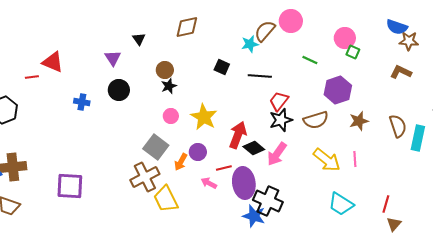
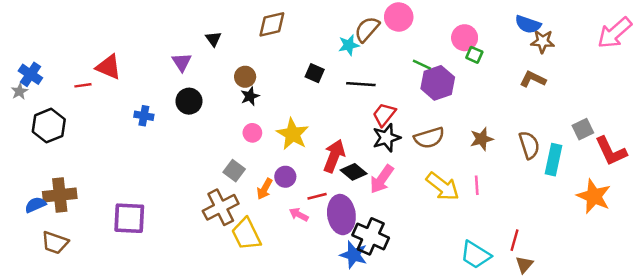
purple hexagon: (338, 90) -> (438, 83), moved
gray square: (156, 147) -> (234, 171), size x0.7
cyan trapezoid: (341, 204) -> (476, 255), moved

